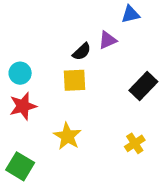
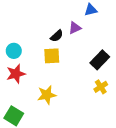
yellow star: (67, 136) -> (47, 95), turned 30
yellow cross: (135, 143) -> (101, 87), moved

